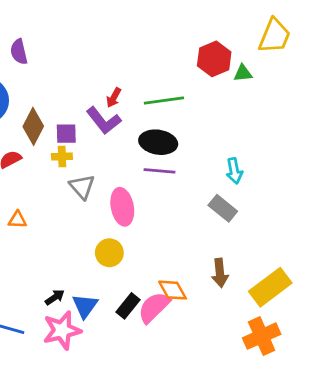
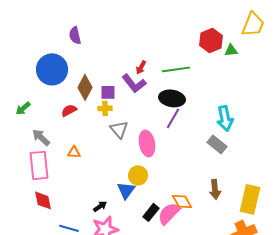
purple line: (160, 171) -> (173, 118), turned -65
cyan arrow: (234, 171) -> (225, 118), size x1.4
yellow rectangle: (270, 287) -> (250, 199), turned -40
blue triangle: (85, 306) -> (126, 190), moved

